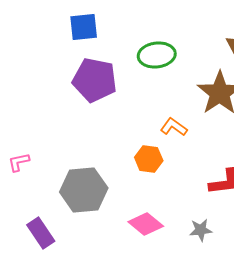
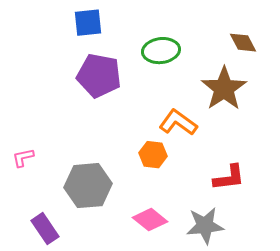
orange L-shape: (174, 127) -> (178, 123), size x1.4
gray star: (201, 230) -> (205, 226), size x1.6

